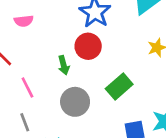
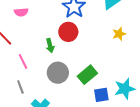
green rectangle: (119, 87) -> (87, 75), moved

